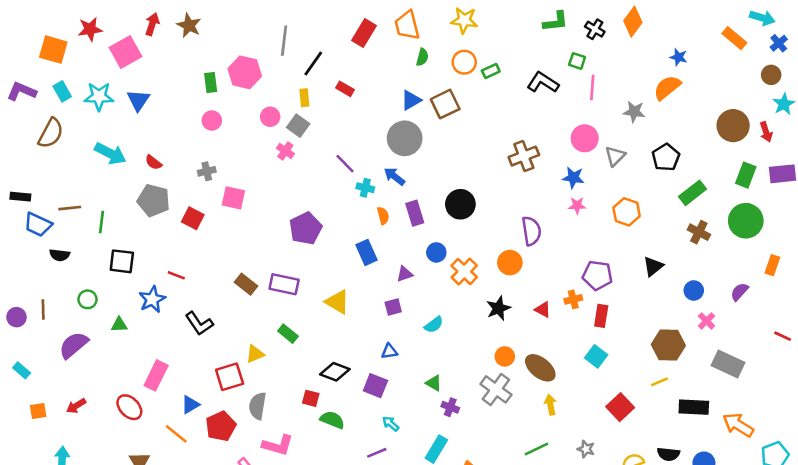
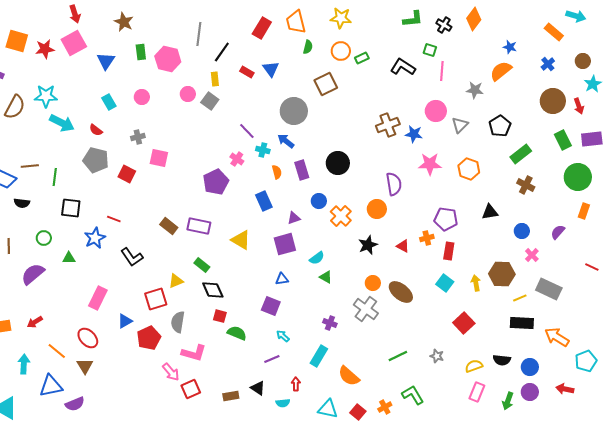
red arrow: (152, 24) -> (75, 14), moved, turned 144
red star: (90, 29) -> (45, 49), moved
blue cross: (779, 43) -> (548, 64), moved
green rectangle: (211, 82) -> (141, 52), moved
cyan rectangle: (62, 91) -> (109, 102), moved
cyan star: (99, 96) -> (46, 96), moved
blue triangle: (138, 100) -> (106, 61), moved
blue triangle: (411, 100) -> (271, 69), moved, turned -36
pink cross: (285, 151) -> (237, 159), moved
green rectangle: (746, 175) -> (563, 140), turned -48
blue star: (573, 178) -> (414, 134), moved
pink star: (577, 206) -> (430, 164), size x1.6
green circle: (746, 221) -> (578, 177), moved
black triangle: (653, 266) -> (490, 212), turned 30
purple square: (393, 307) -> (285, 244), size x1.6
black diamond: (335, 372) -> (213, 290), moved, turned 45
yellow line: (660, 382) -> (520, 298), moved
green triangle: (434, 383) -> (326, 277), moved
yellow arrow: (550, 405) -> (476, 283), moved
red ellipse: (129, 407) -> (88, 338), moved
orange line: (176, 434) -> (57, 351), moved

